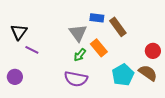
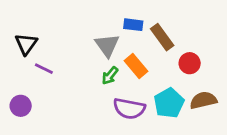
red circle: (153, 51) -> (190, 63), moved
brown semicircle: (148, 73) -> (203, 100), turned -48
purple semicircle: (76, 79) -> (129, 109), moved

